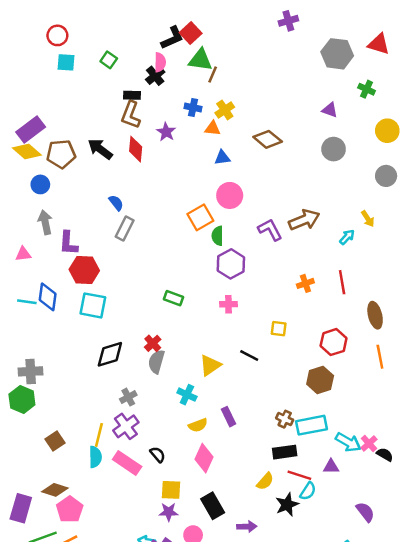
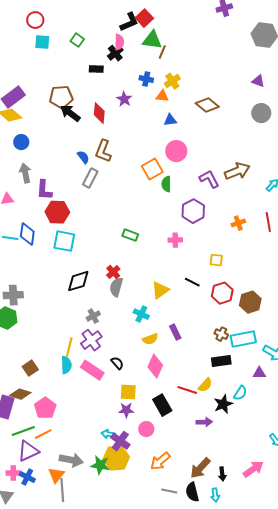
brown L-shape: (131, 115) -> (103, 151), moved
brown pentagon: (61, 154) -> (61, 97), moved
purple hexagon: (231, 264) -> (193, 211), moved
red hexagon: (334, 342) -> (222, 293), moved
brown square: (55, 441) -> (30, 368), moved
red line: (299, 475) -> (187, 390), moved
brown diamond: (55, 490) -> (20, 394), moved
purple arrow: (247, 527) -> (204, 422), moved

